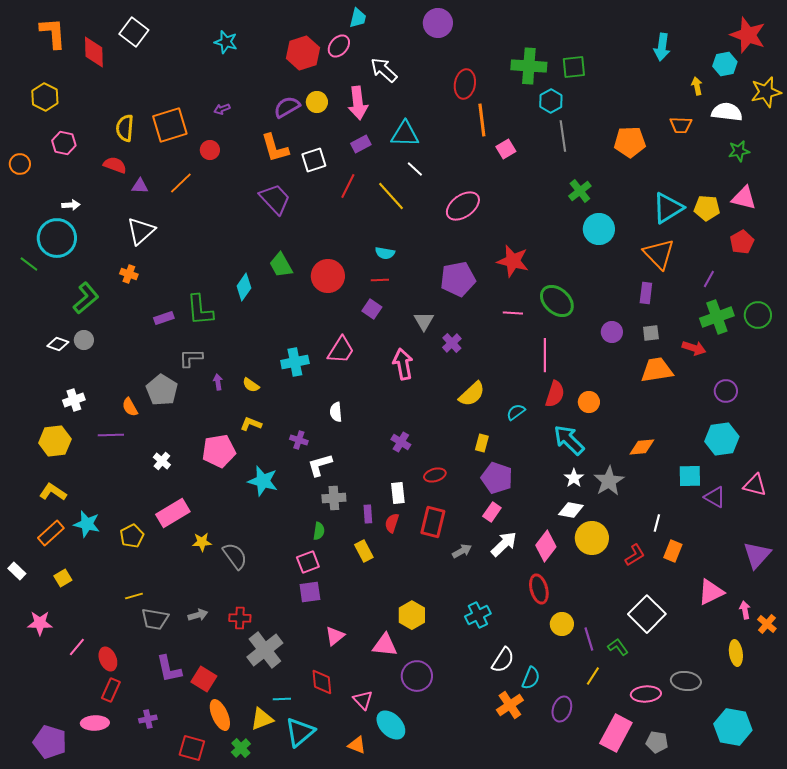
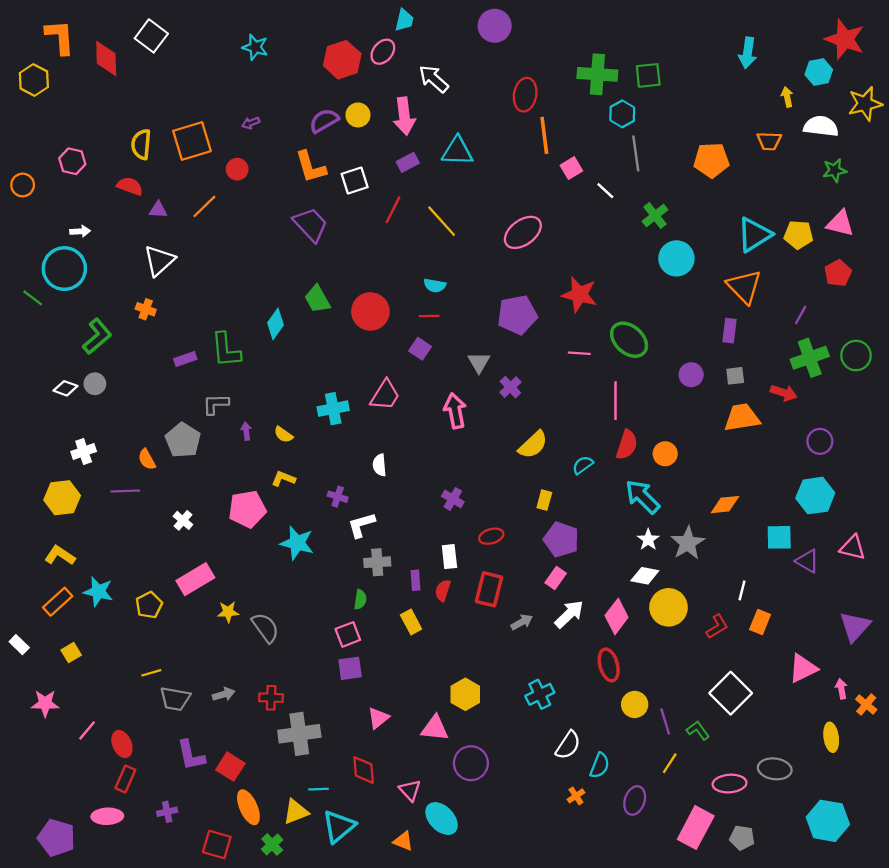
yellow hexagon: (45, 97) -> (34, 80), moved
white line: (415, 169) -> (605, 191), moved
gray cross: (265, 650) -> (299, 734), turned 30
orange cross: (510, 705) -> (576, 796), size x0.6

